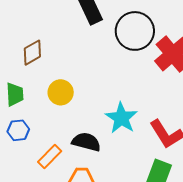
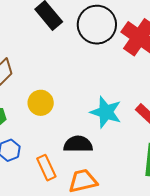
orange rectangle: (50, 156) -> (46, 168), turned -55

